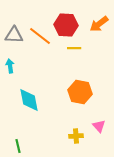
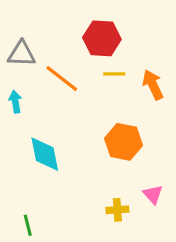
orange arrow: (99, 24) -> (153, 85), moved, turned 102
orange line: (40, 36) -> (62, 79), moved

